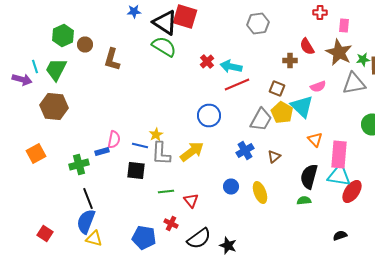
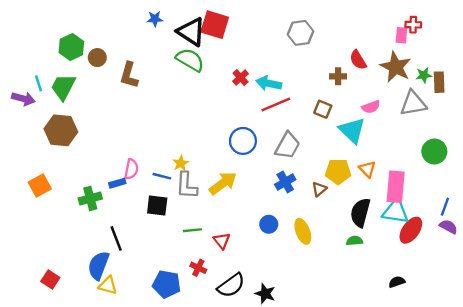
red cross: (320, 12) -> (413, 25), moved
yellow pentagon: (282, 112) -> (338, 171), moved, turned -30
gray trapezoid: (261, 120) -> (288, 146), moved
black line: (88, 198) -> (116, 238), moved

